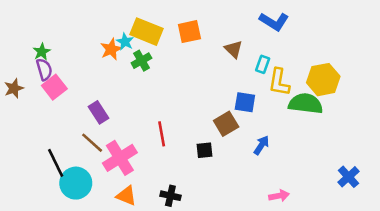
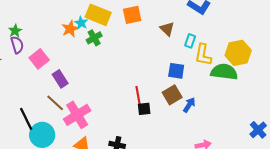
pink square: (54, 87) -> (39, 59), moved
brown square: (226, 124) -> (172, 95), moved
red line: (162, 134) -> (138, 96), moved

